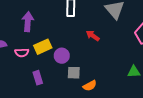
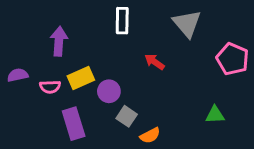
gray square: (74, 73) -> (127, 116), turned 32
purple rectangle: (38, 78) -> (74, 124), size x1.5

